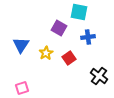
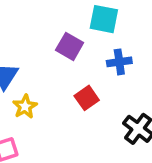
yellow star: (46, 53) -> (25, 106), moved

